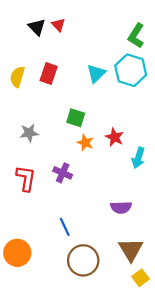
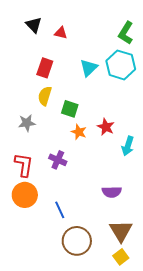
red triangle: (58, 25) -> (61, 33), moved, turned -32
yellow semicircle: (17, 77) -> (45, 96), moved
orange circle: (17, 253) -> (25, 195), moved
yellow square: (140, 278) -> (121, 257), moved

